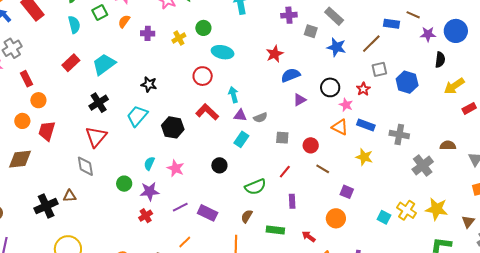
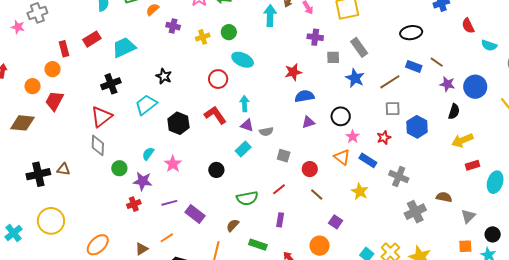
gray square: (311, 31) -> (333, 57), turned -32
red rectangle: (27, 79) -> (64, 49), moved
red star: (363, 89) -> (384, 138), moved
gray diamond: (85, 166) -> (98, 145), moved

